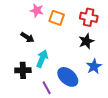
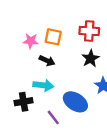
pink star: (37, 11) -> (31, 41), moved
black arrow: (27, 37) -> (47, 61), moved
cyan arrow: (42, 59) -> (43, 85), turned 84

